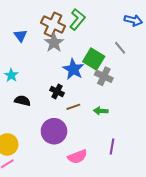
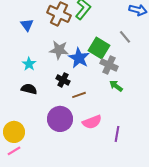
gray star: (54, 43) -> (59, 50), moved, turned -30
cyan star: (11, 75) -> (29, 64), moved
green arrow: (101, 111) -> (116, 86), moved, turned 32
pink semicircle: (77, 157) -> (92, 122), moved

